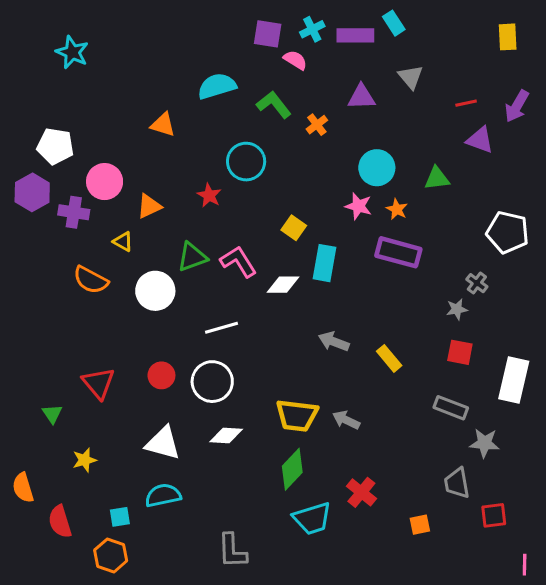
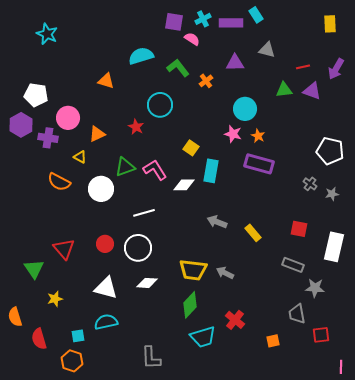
gray triangle: (411, 77) -> (267, 50), turned -36
green triangle: (437, 178) -> (284, 90), moved
gray star: (457, 309) -> (332, 194), moved
green triangle: (52, 414) -> (34, 269), size x1.5

